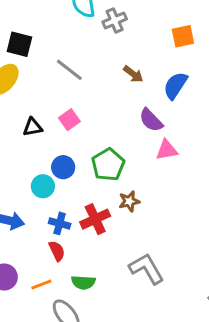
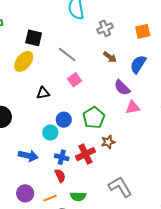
gray cross: (115, 21) -> (105, 28), moved
pink square: (69, 120) -> (75, 80), moved

